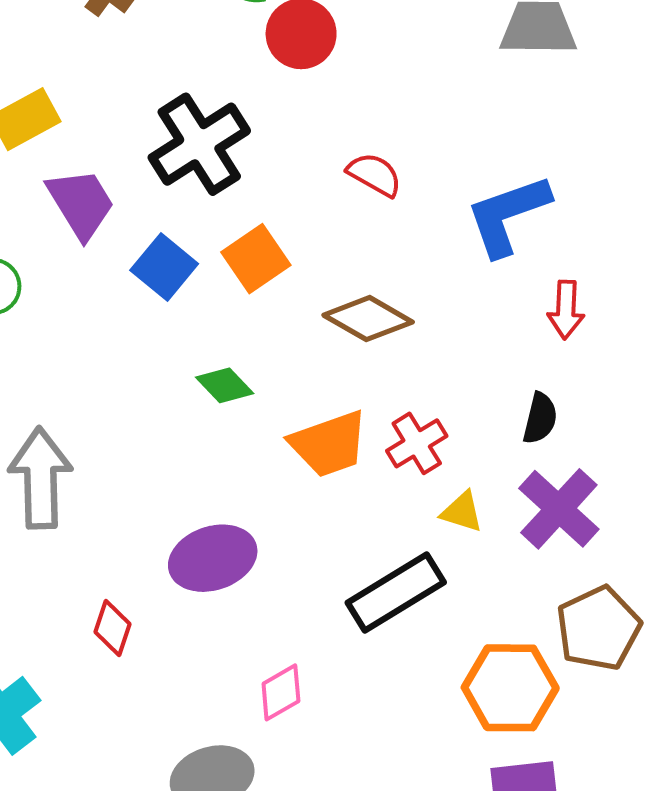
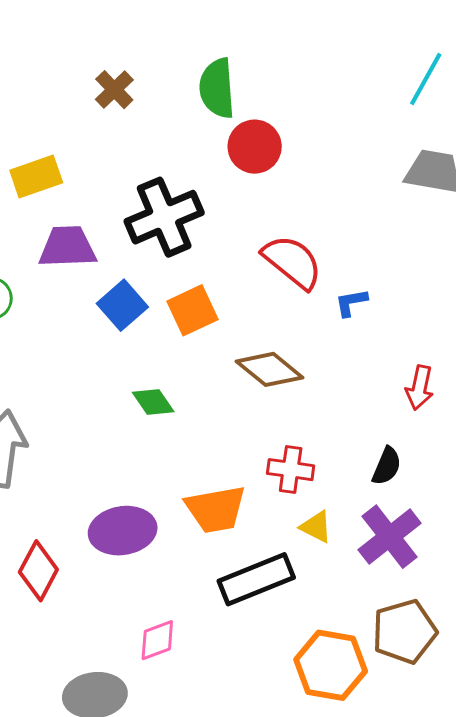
red semicircle: (375, 175) -> (292, 262), size x1.5
purple trapezoid: (81, 203) -> (68, 247), turned -70
blue L-shape: (508, 215) -> (351, 302), moved, size x0.5
red cross: (417, 443) -> (291, 470), turned 30
orange trapezoid: (329, 444) -> (216, 509), moved
red diamond: (113, 628) -> (38, 571), size x1.4

